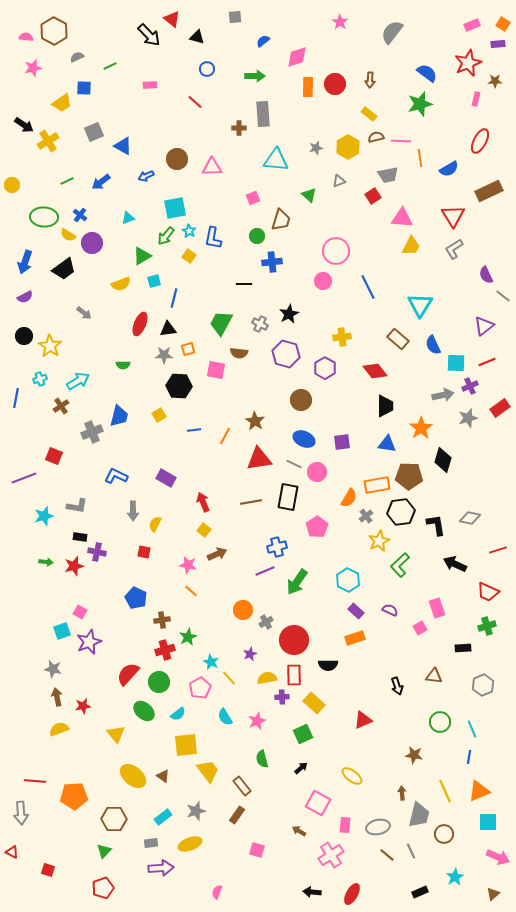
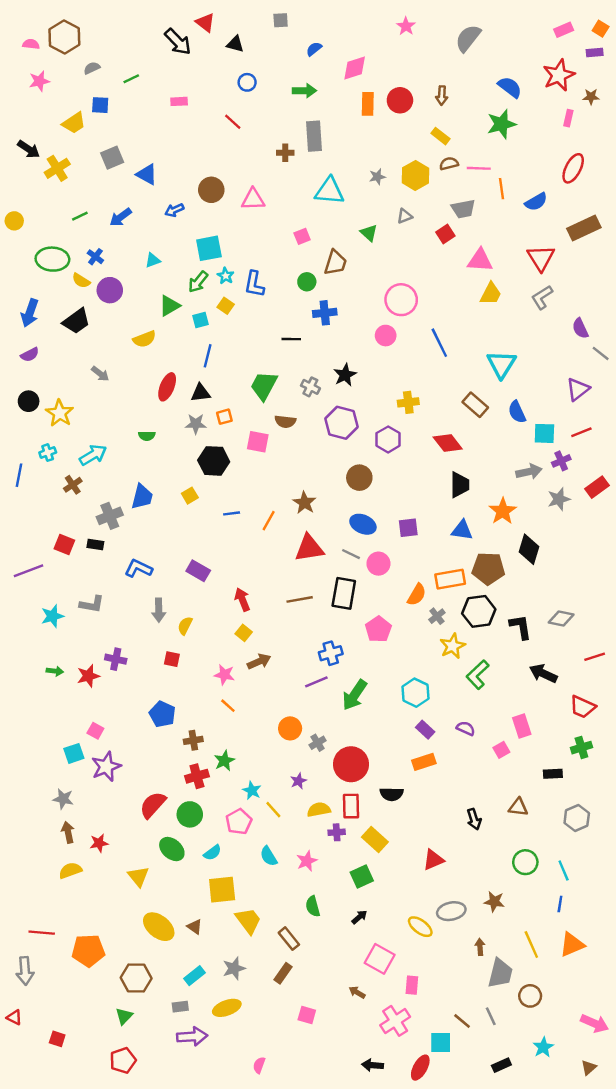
cyan square: (154, 281) -> (201, 320), moved
black rectangle: (80, 537) -> (95, 544), moved
cyan square: (488, 822) -> (441, 1042), moved
gray ellipse: (378, 827) -> (451, 911), moved

